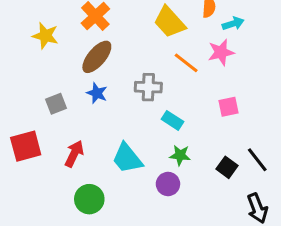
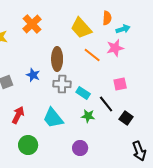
brown ellipse: (97, 57) -> (57, 59), moved, turned -40
gray cross: (148, 87) -> (62, 84), moved
black line: (257, 160) -> (106, 104), moved
black square: (227, 167) -> (126, 118), moved
purple circle: (168, 184) -> (80, 148), moved

